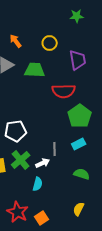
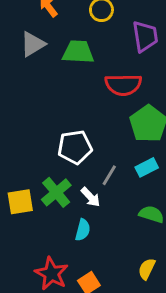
white pentagon: (16, 131) -> (75, 147), moved
gray line: (55, 149) -> (109, 175), turned 32
white arrow: (43, 163) -> (91, 197), turned 72

